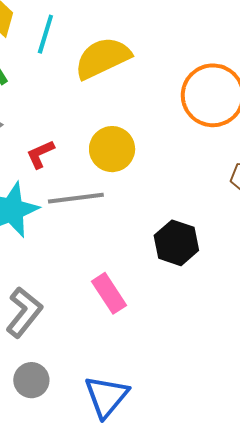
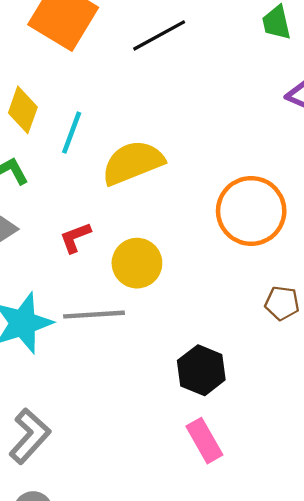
red L-shape: (40, 154) -> (75, 237), moved
pink rectangle: (109, 293) -> (204, 441), moved

